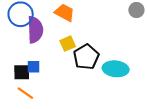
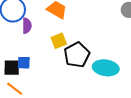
purple semicircle: (35, 30) -> (27, 26), size x0.6

